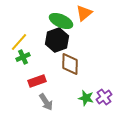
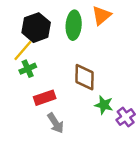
green ellipse: (61, 21) -> (74, 25), turned 70
black hexagon: (57, 40) -> (36, 28), moved
green star: (86, 98) -> (104, 105), moved

